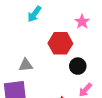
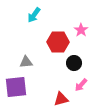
pink star: (82, 22) -> (81, 30), moved

